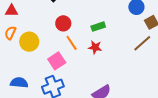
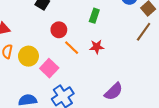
green rectangle: (98, 27) -> (94, 16), moved, turned -40
pink square: (57, 61) -> (49, 68), moved

